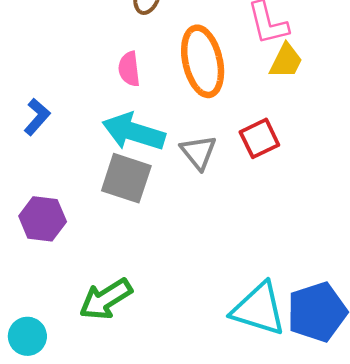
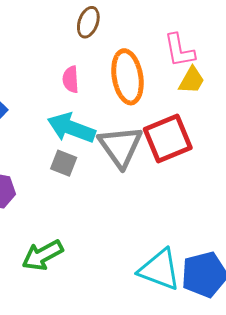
red square: (259, 138) -> (168, 139), size x1.6
gray triangle: (199, 152) -> (120, 146), size x1.6
gray square: (126, 178) -> (64, 163), size x0.7

